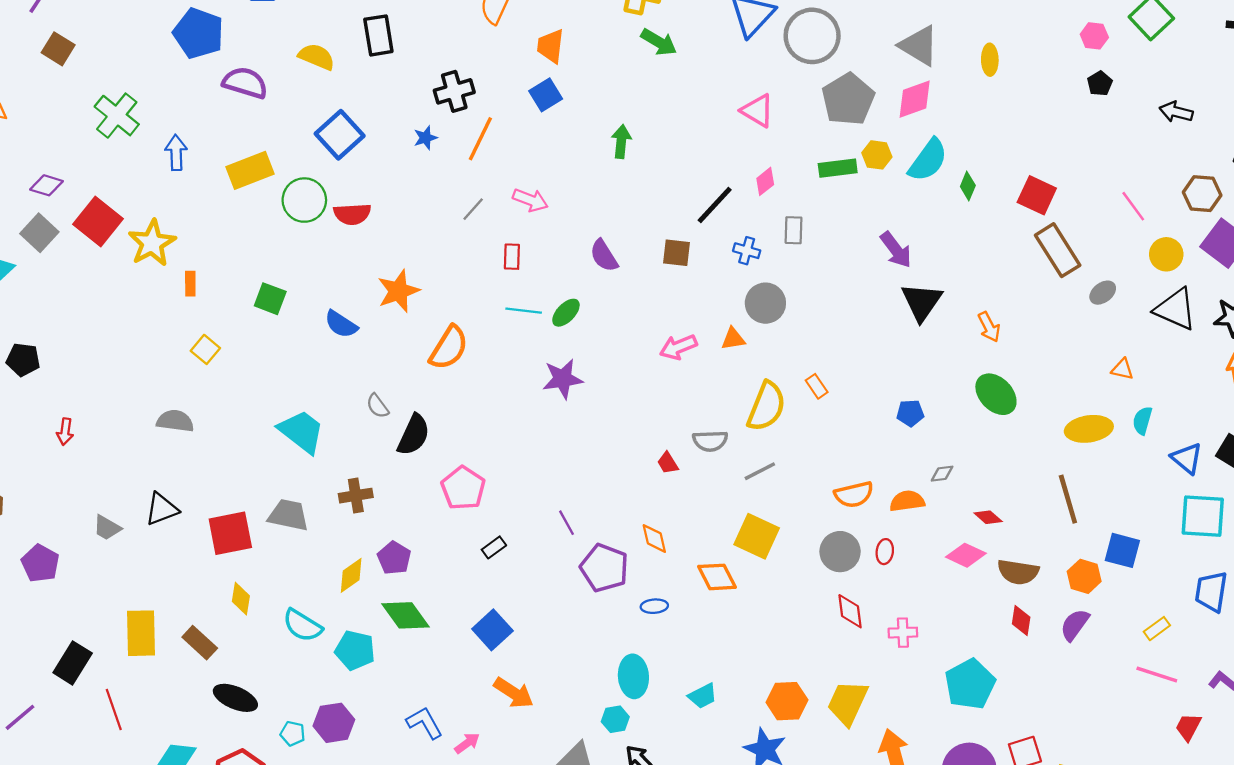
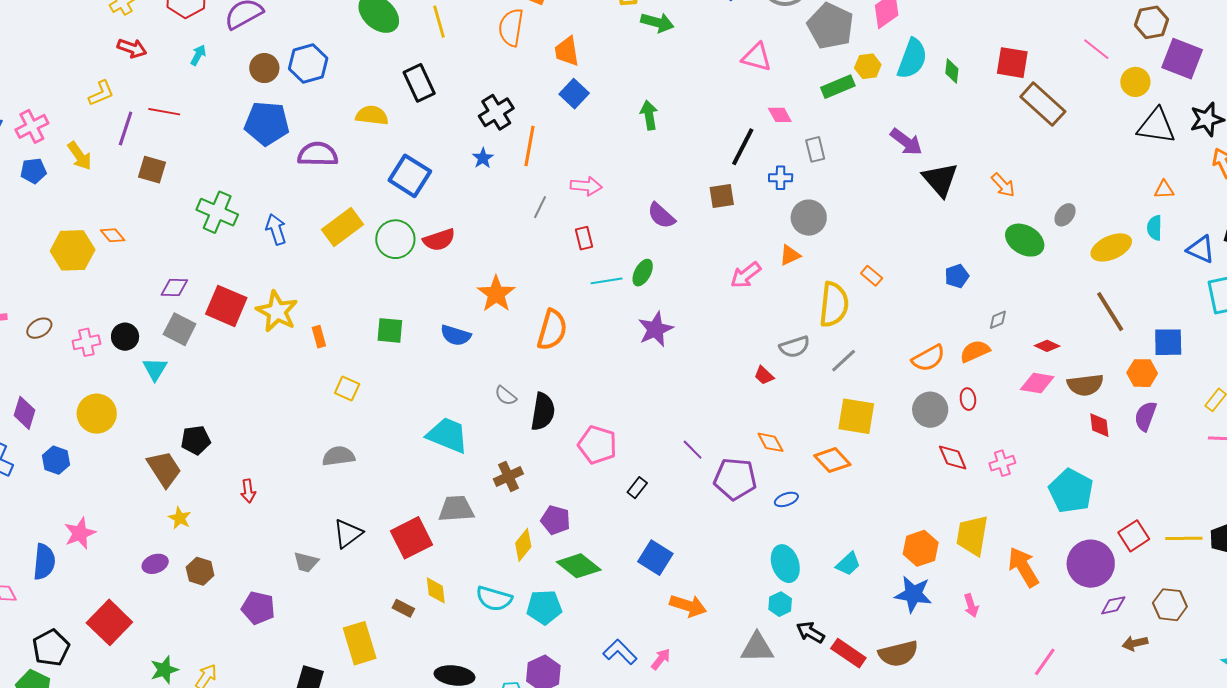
pink diamond: (765, 181) -> (780, 115), turned -65
gray ellipse: (1103, 293) -> (1065, 215), moved
orange triangle: (1122, 369) -> (1164, 190), moved
brown rectangle: (200, 643) -> (403, 608), moved, size x0.7

